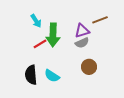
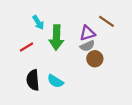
brown line: (100, 20) -> (107, 21), turned 56
red line: (40, 44) -> (26, 47), moved
brown circle: (89, 67) -> (95, 59), moved

